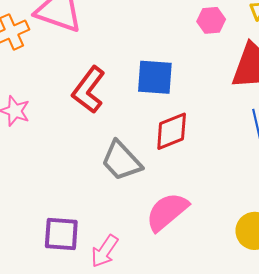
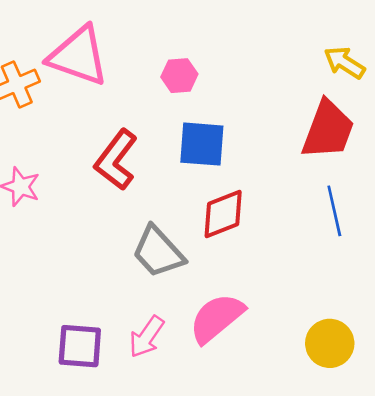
pink hexagon: (211, 20) -> (179, 76), moved
pink arrow: (105, 251) -> (147, 337), moved

